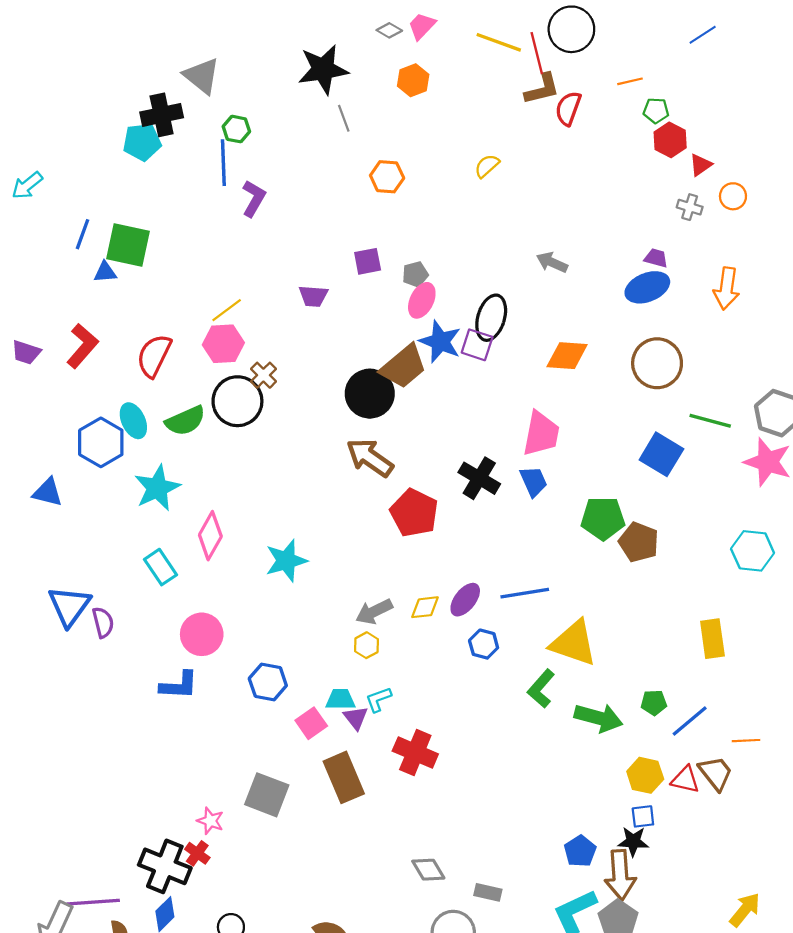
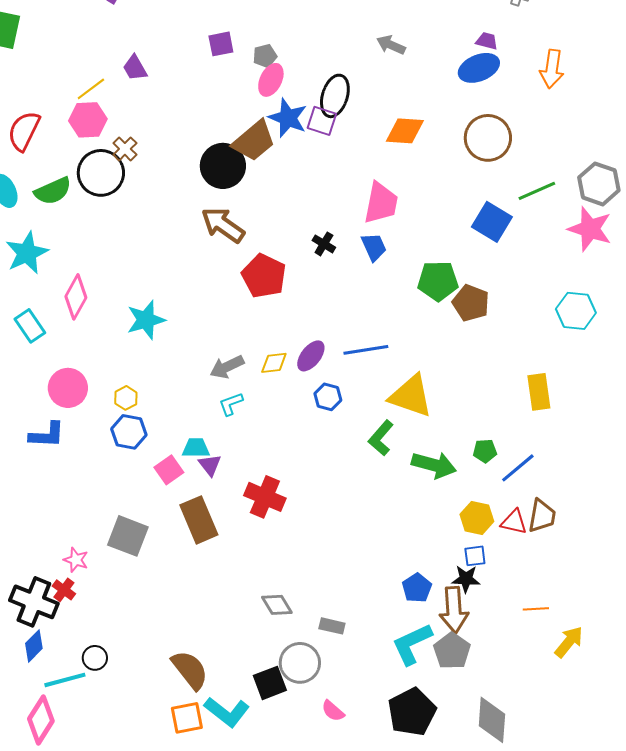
purple trapezoid: (313, 296) -> (135, 68), moved, turned 56
green line: (710, 421) -> (537, 191), turned -39
black cross: (479, 478) -> (324, 244), size x0.6
yellow hexagon: (366, 645) -> (126, 398), moved
cyan L-shape: (378, 699) -> (231, 404), moved
orange line: (746, 741) -> (536, 609), moved
brown trapezoid: (716, 773) -> (542, 516), turned 48

